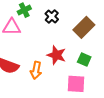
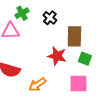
brown rectangle: (84, 27) -> (74, 36), moved, turned -40
orange arrow: (36, 70) -> (37, 85), moved, turned 48

